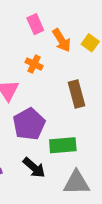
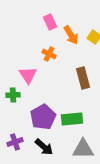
purple pentagon: (29, 124) -> (43, 117), moved
black arrow: (34, 168) -> (44, 147), moved

